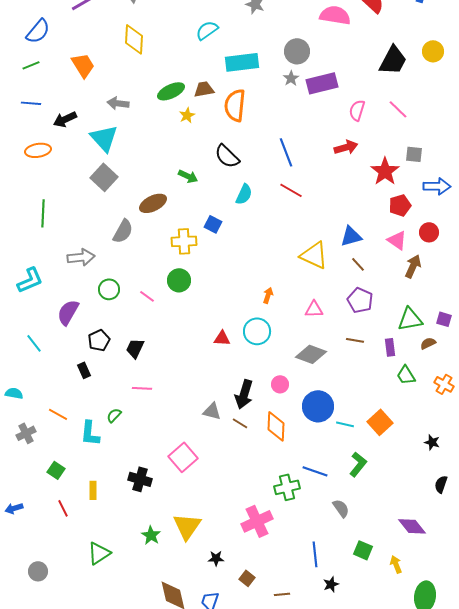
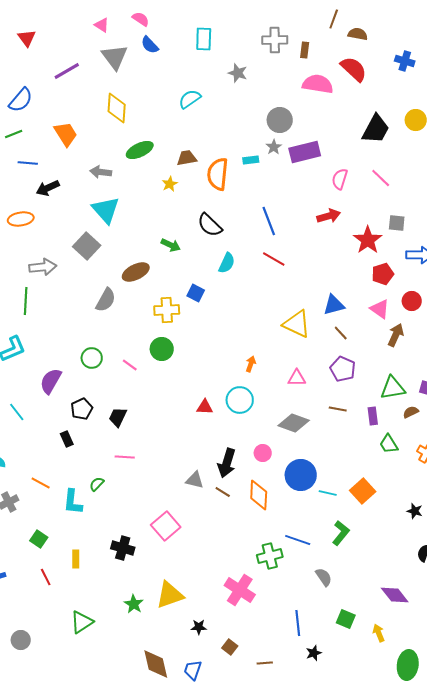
cyan rectangle: (242, 62) -> (251, 160), moved, size x0.5
green ellipse: (171, 91) -> (140, 150), moved
blue line: (31, 103) -> (28, 163), moved
cyan triangle: (104, 138) -> (106, 210), moved
green line: (43, 213) -> (26, 301), moved
gray arrow: (81, 257) -> (43, 267), moved
pink cross: (257, 521) -> (240, 590), turned -32
yellow triangle: (187, 526) -> (170, 595), turned 36

